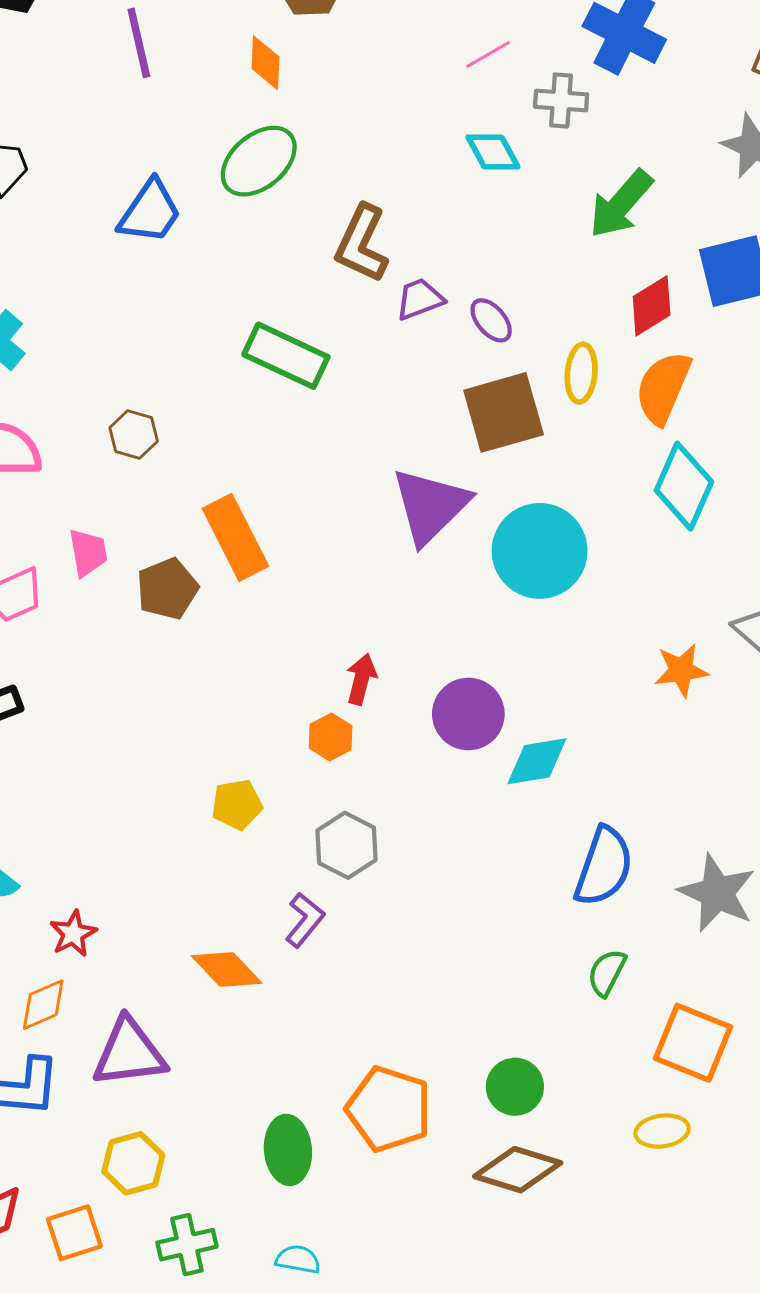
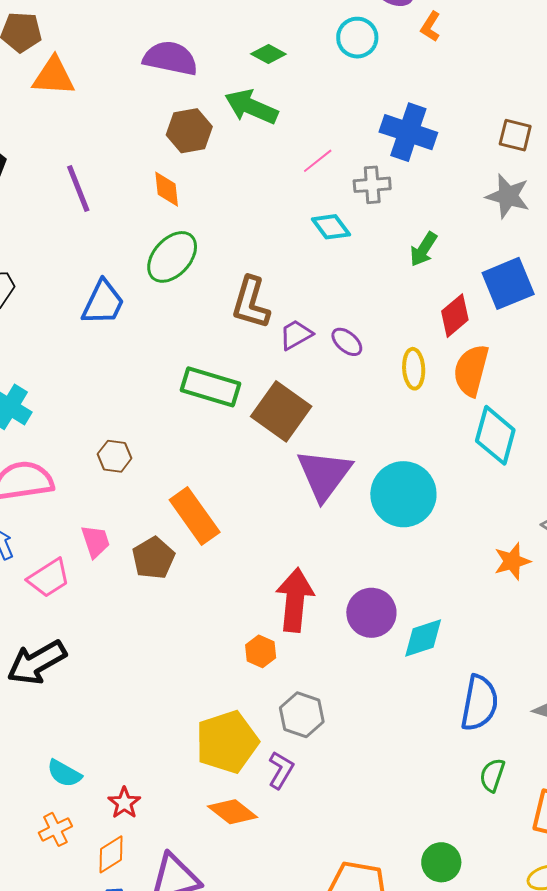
green arrow: (621, 204) -> (423, 249), size x0.7
brown square: (504, 412) -> (281, 411), moved, turned -30
red arrow: (361, 679) -> (295, 600), size x1.8
orange hexagon: (331, 737) -> (261, 651), moved
yellow pentagon: (237, 805) -> (227, 742), moved, size x1.8

